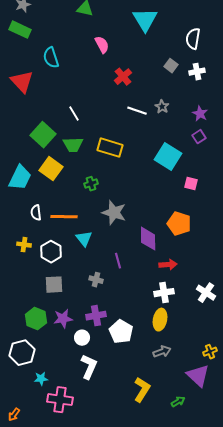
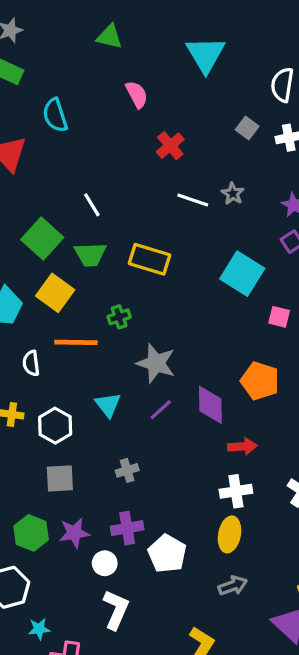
orange line: (64, 217) -> (76, 342), moved
purple line: (118, 261) -> (161, 410), moved, turned 63
gray cross: (96, 280) -> (127, 470), turned -32

